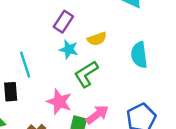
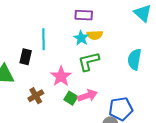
purple rectangle: (63, 22) -> (84, 15), turned 42
yellow semicircle: (97, 39) -> (95, 35), moved

